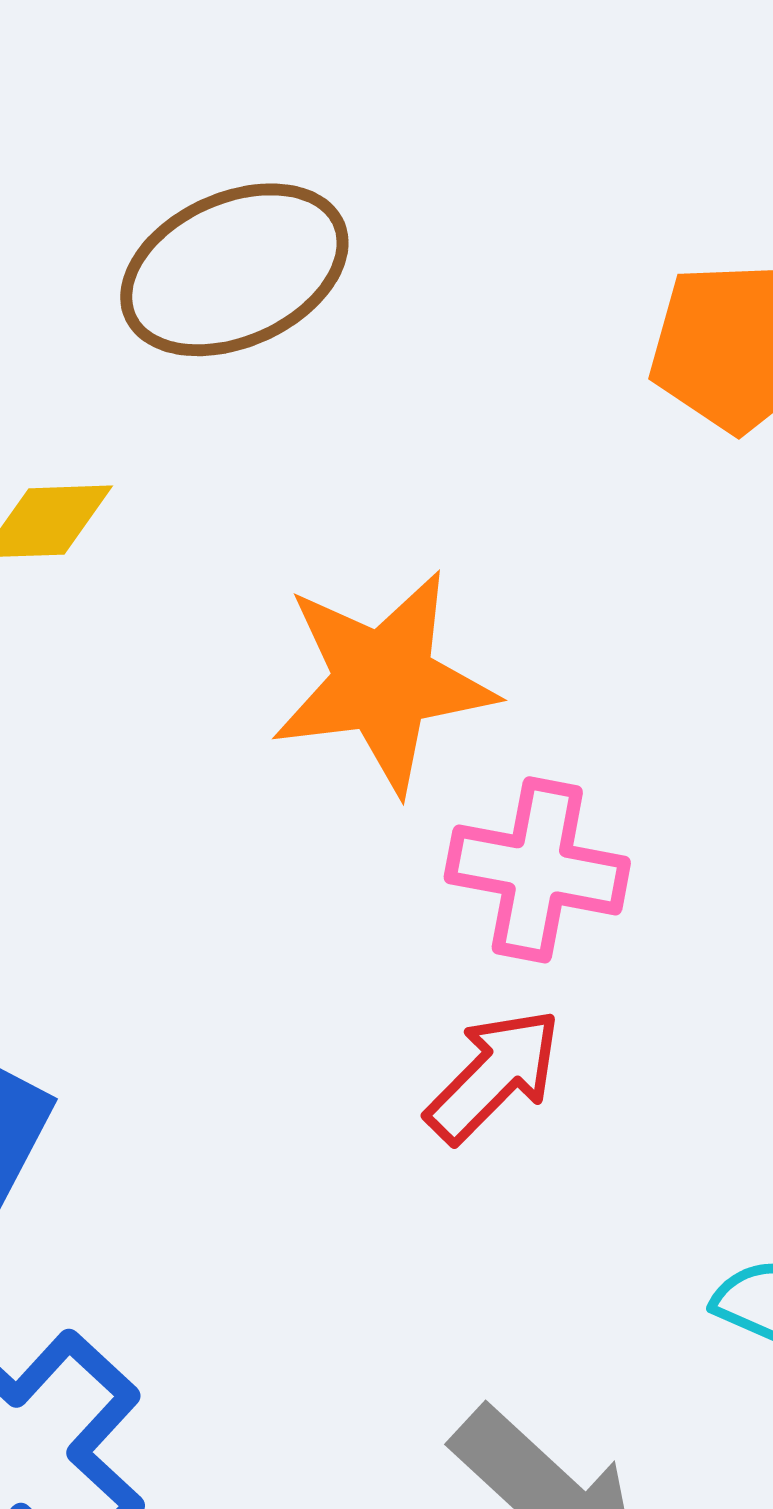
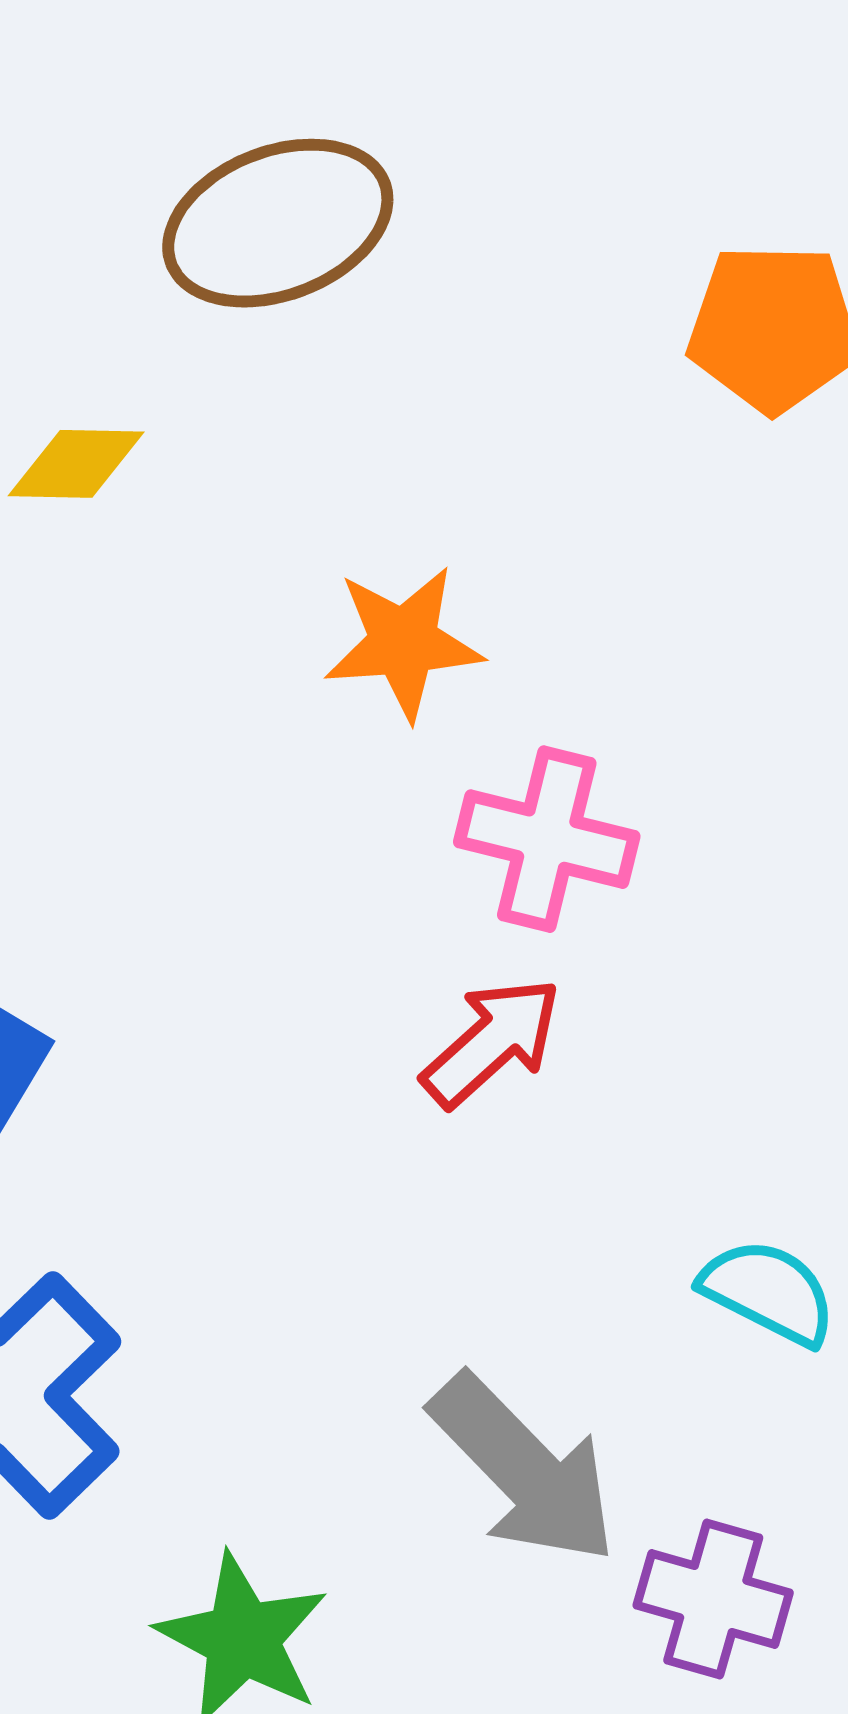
orange star: (383, 682) -> (403, 643), size x0.7

